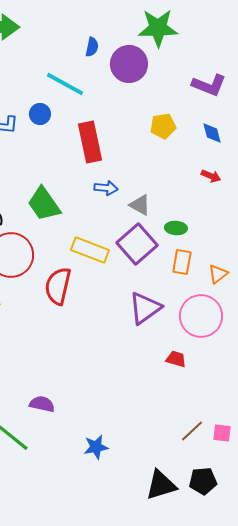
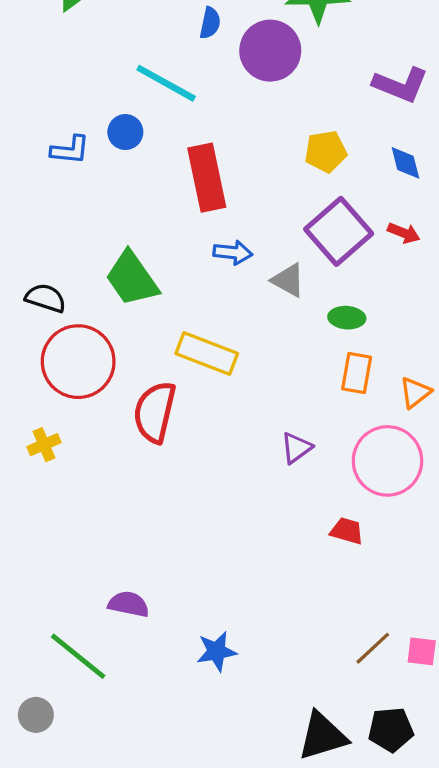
purple square: (137, 244) -> (339, 231), moved
purple triangle: (145, 308) -> (296, 448), size x0.6
blue star: (96, 447) -> (217, 651), moved

